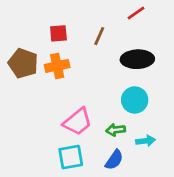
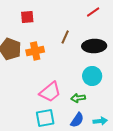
red square: (58, 33) -> (27, 17), moved
brown line: (99, 36) -> (65, 37), moved
cyan arrow: (146, 141) -> (100, 121), moved

